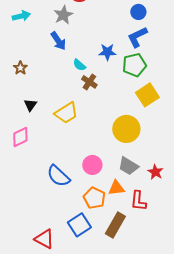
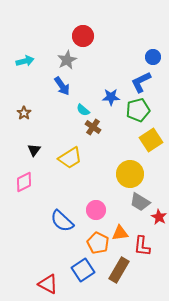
blue circle: (138, 12) -> (153, 57), moved
gray trapezoid: (128, 166) -> (140, 202), moved

